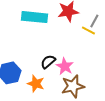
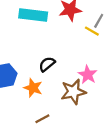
pink star: (65, 66) -> (88, 75), moved

